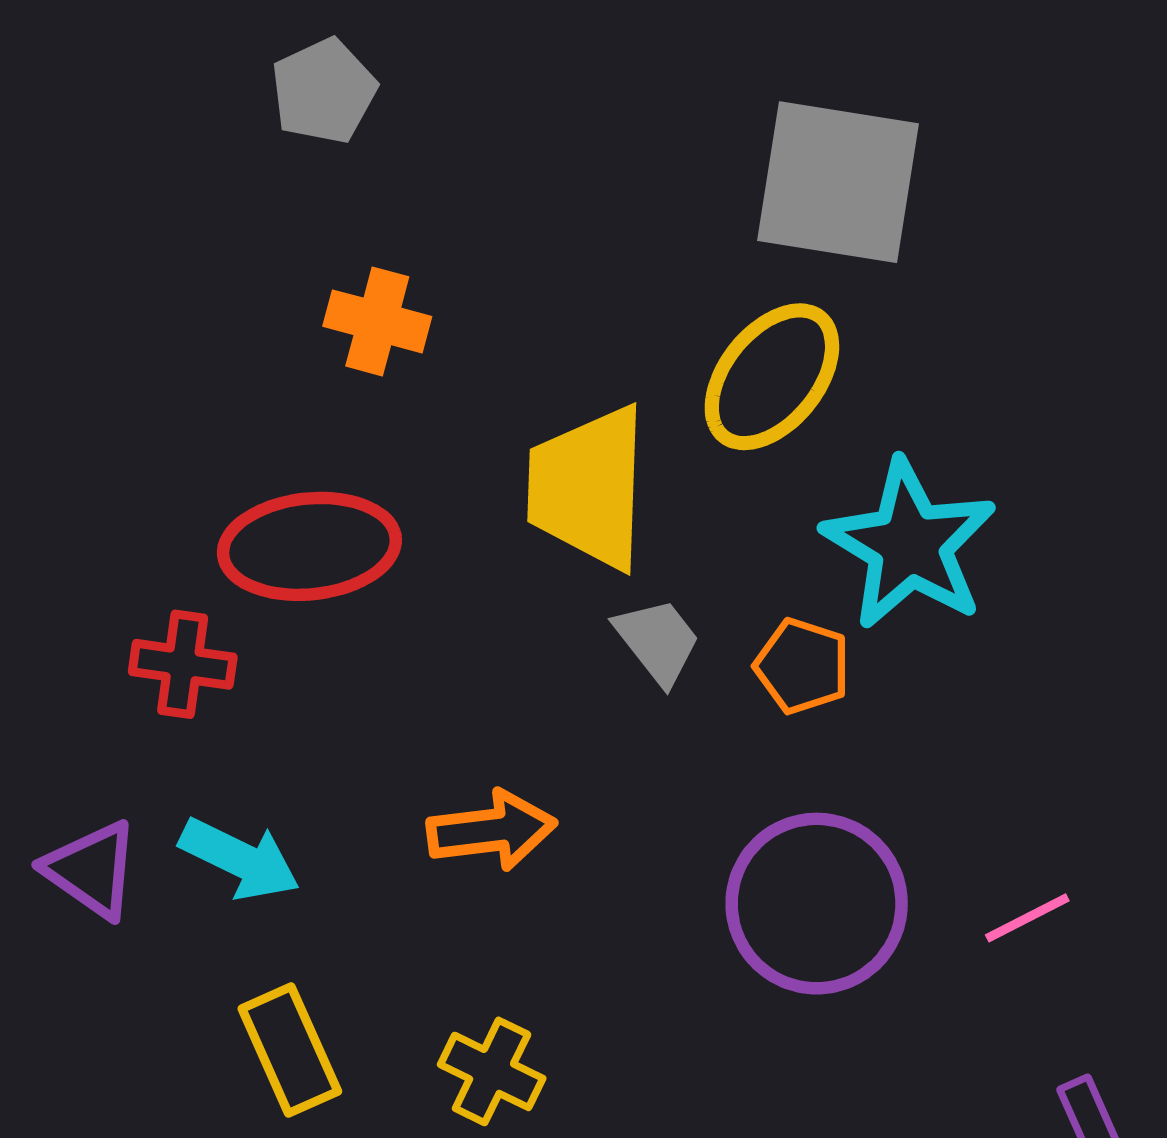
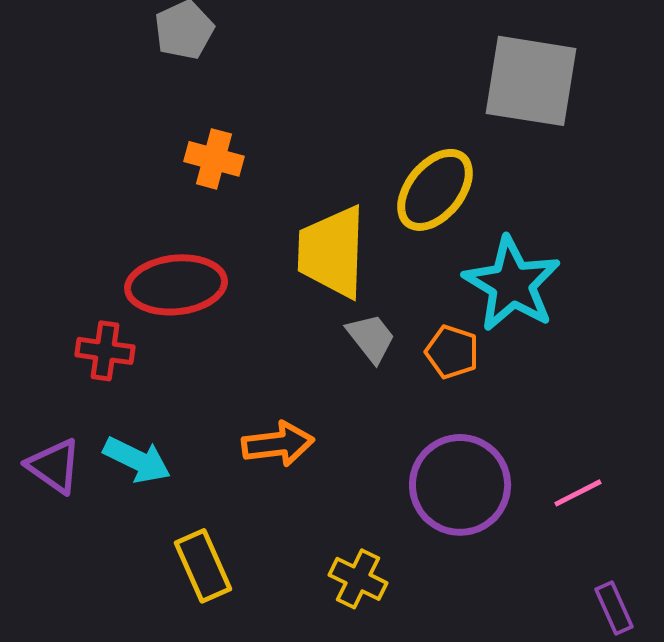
gray square: (838, 182) -> (531, 81), moved
yellow rectangle: (290, 1050) -> (203, 566), moved
yellow cross: (492, 1071) -> (358, 579), moved

